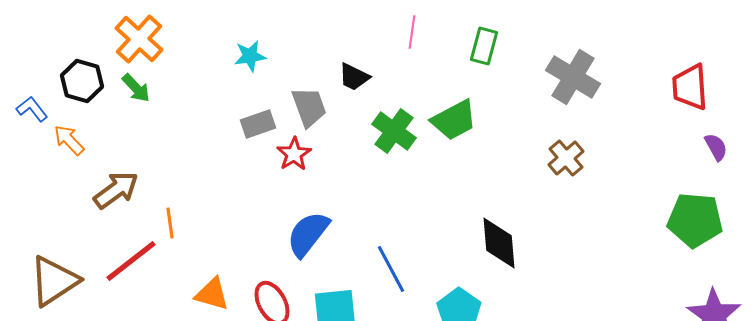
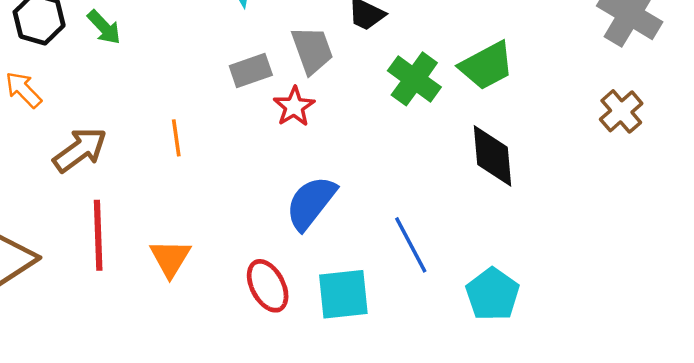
orange line: (170, 223) -> (176, 138), moved
black diamond: (499, 243) -> (493, 156), moved
red line: (131, 261) -> (98, 235), turned -54
orange triangle: (212, 294) -> (170, 258), moved, turned 45

